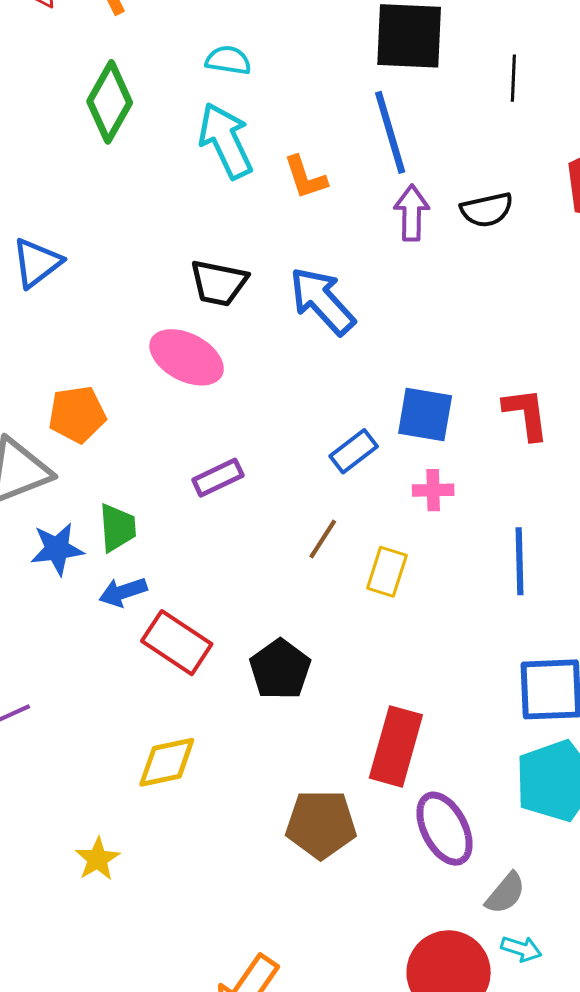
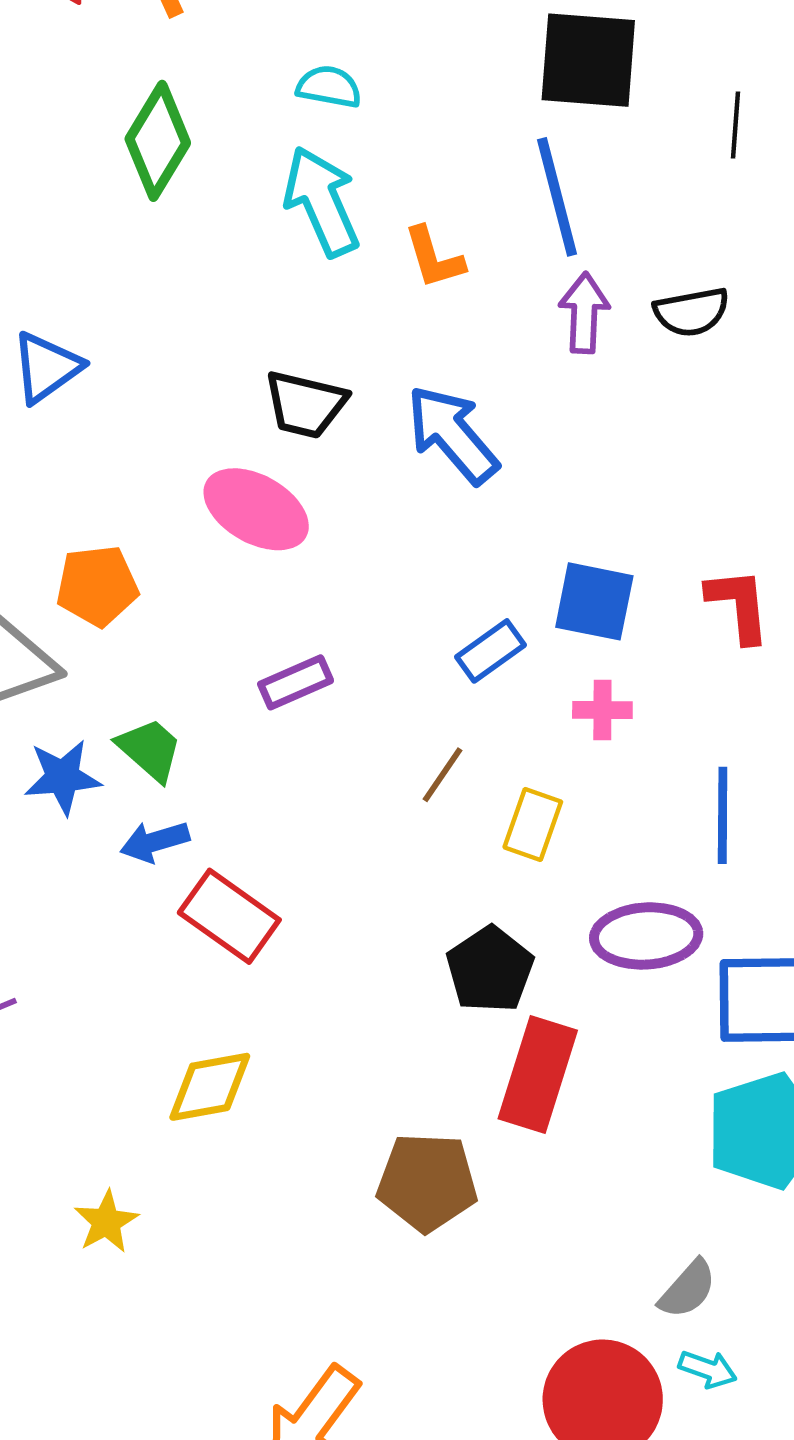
green trapezoid: (117, 528) -> (150, 749), turned -46
black pentagon: (280, 669) -> (490, 970), moved
purple ellipse: (444, 829) -> (646, 936), moved, turned -68

